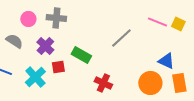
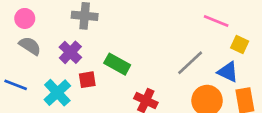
pink circle: (28, 19) -> (25, 18), moved
yellow square: (178, 24) -> (240, 44), moved
gray line: (121, 38) -> (190, 63), moved

